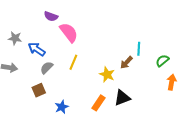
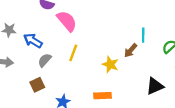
black triangle: (122, 98) -> (155, 86), moved
orange rectangle: (99, 103) -> (103, 96), turned 56

